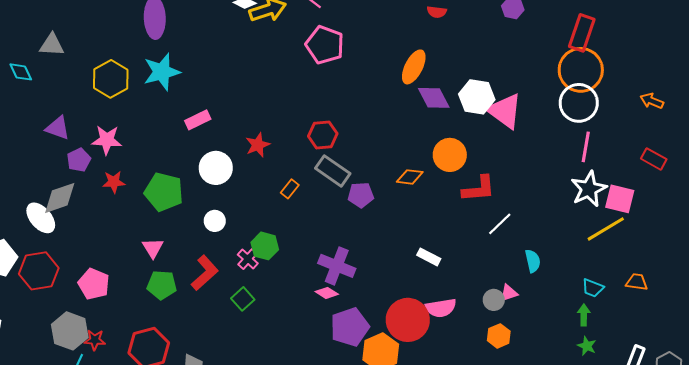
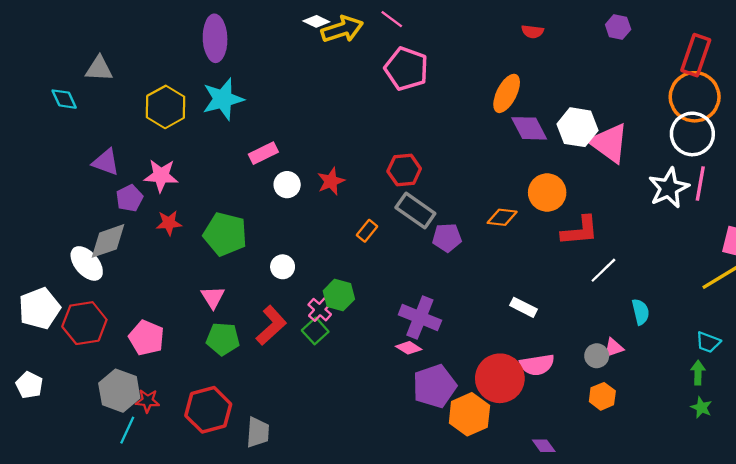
white circle: (216, 168) -> (287, 185), moved, size x0.7
white star: (589, 189) -> (669, 188), moved
green square: (243, 299) -> (315, 331), moved

